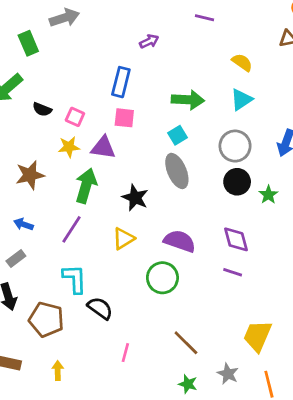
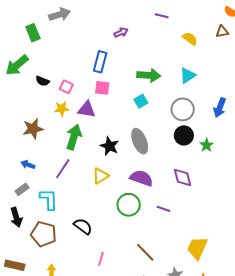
yellow semicircle: (242, 62) -> (190, 39), moved
gray ellipse: (177, 171) -> (140, 141), moved
purple line: (233, 272) -> (164, 209), moved
cyan L-shape: (75, 279) -> (49, 199), moved

